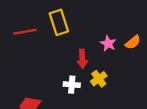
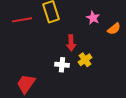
pink star: (108, 43) -> (93, 18), moved

